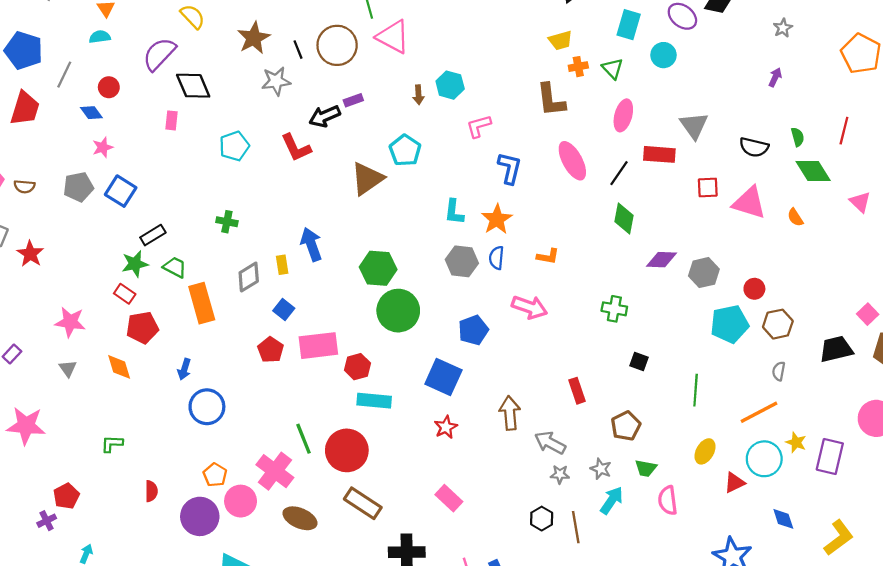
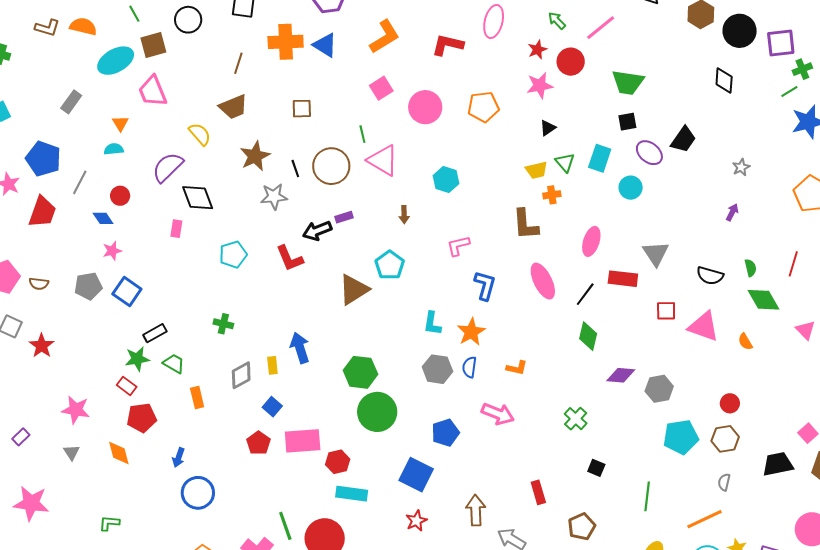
green triangle: (613, 69) -> (565, 163), moved
cyan hexagon: (450, 85) -> (446, 180), moved
red circle: (754, 289) -> (730, 403), moved
orange rectangle: (202, 303) -> (197, 397), size x0.6
green cross: (614, 309) -> (576, 419), turned 30

